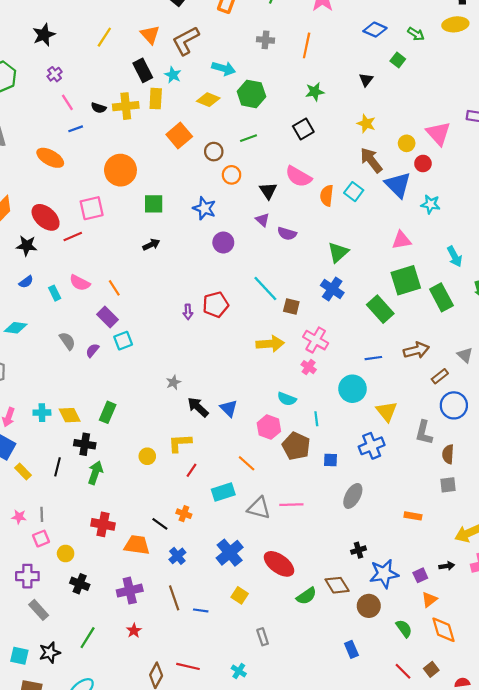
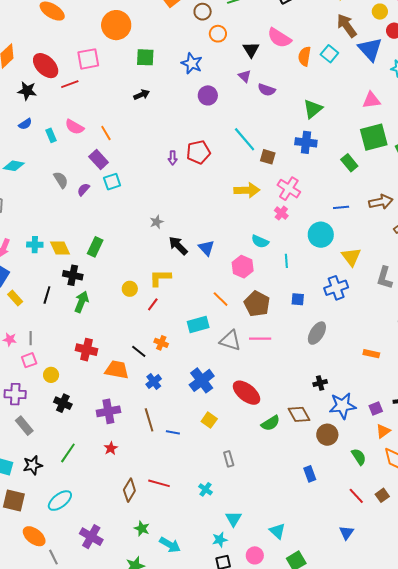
blue cross: (332, 289) -> (306, 142), turned -30
green rectangle: (380, 309) -> (349, 163), size x0.7
brown pentagon: (296, 446) -> (257, 304), moved
red line: (191, 470) -> (153, 304), moved

